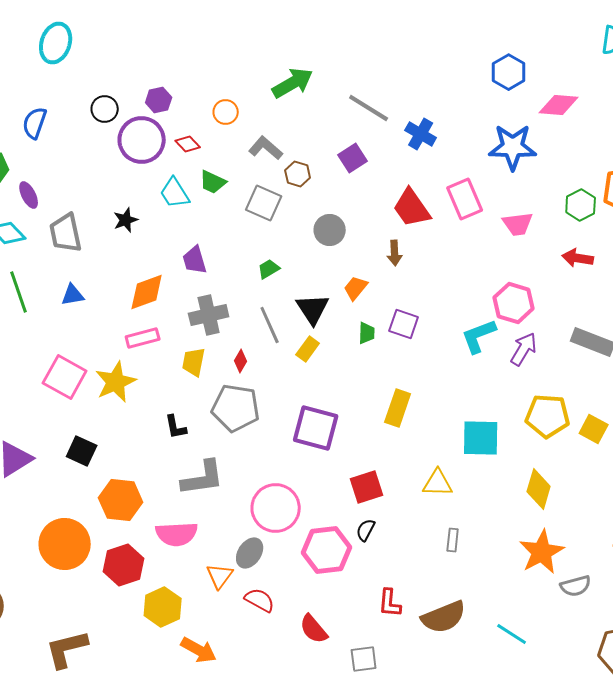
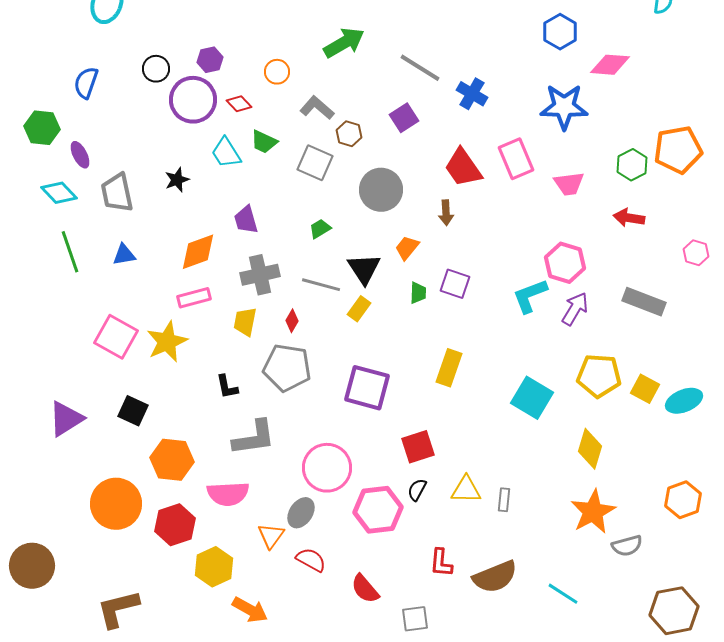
gray circle: (330, 230) -> (381, 190), size x1.4
gray line: (270, 325) -> (321, 285), turned -51
cyan square: (481, 438) -> (532, 398), turned 30
yellow triangle: (438, 483) -> (466, 490), moved

